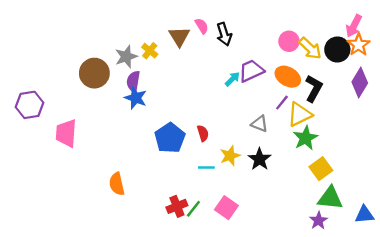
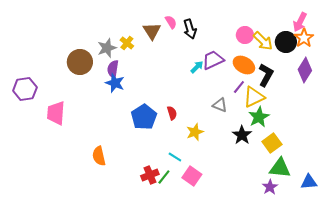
black star: (259, 159) -> (242, 135), moved
cyan line: (206, 167) -> (175, 157), moved, turned 32

